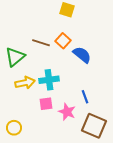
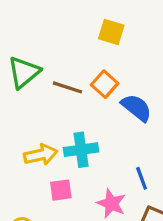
green triangle: (15, 57) -> (24, 72), moved
pink square: (46, 104) -> (61, 190), moved

